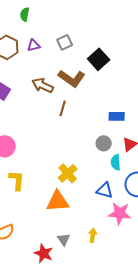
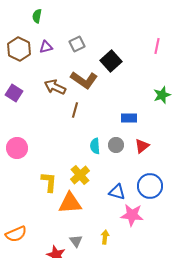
cyan semicircle: (116, 162) -> (95, 146), moved
yellow L-shape: (17, 180) -> (49, 182), moved

